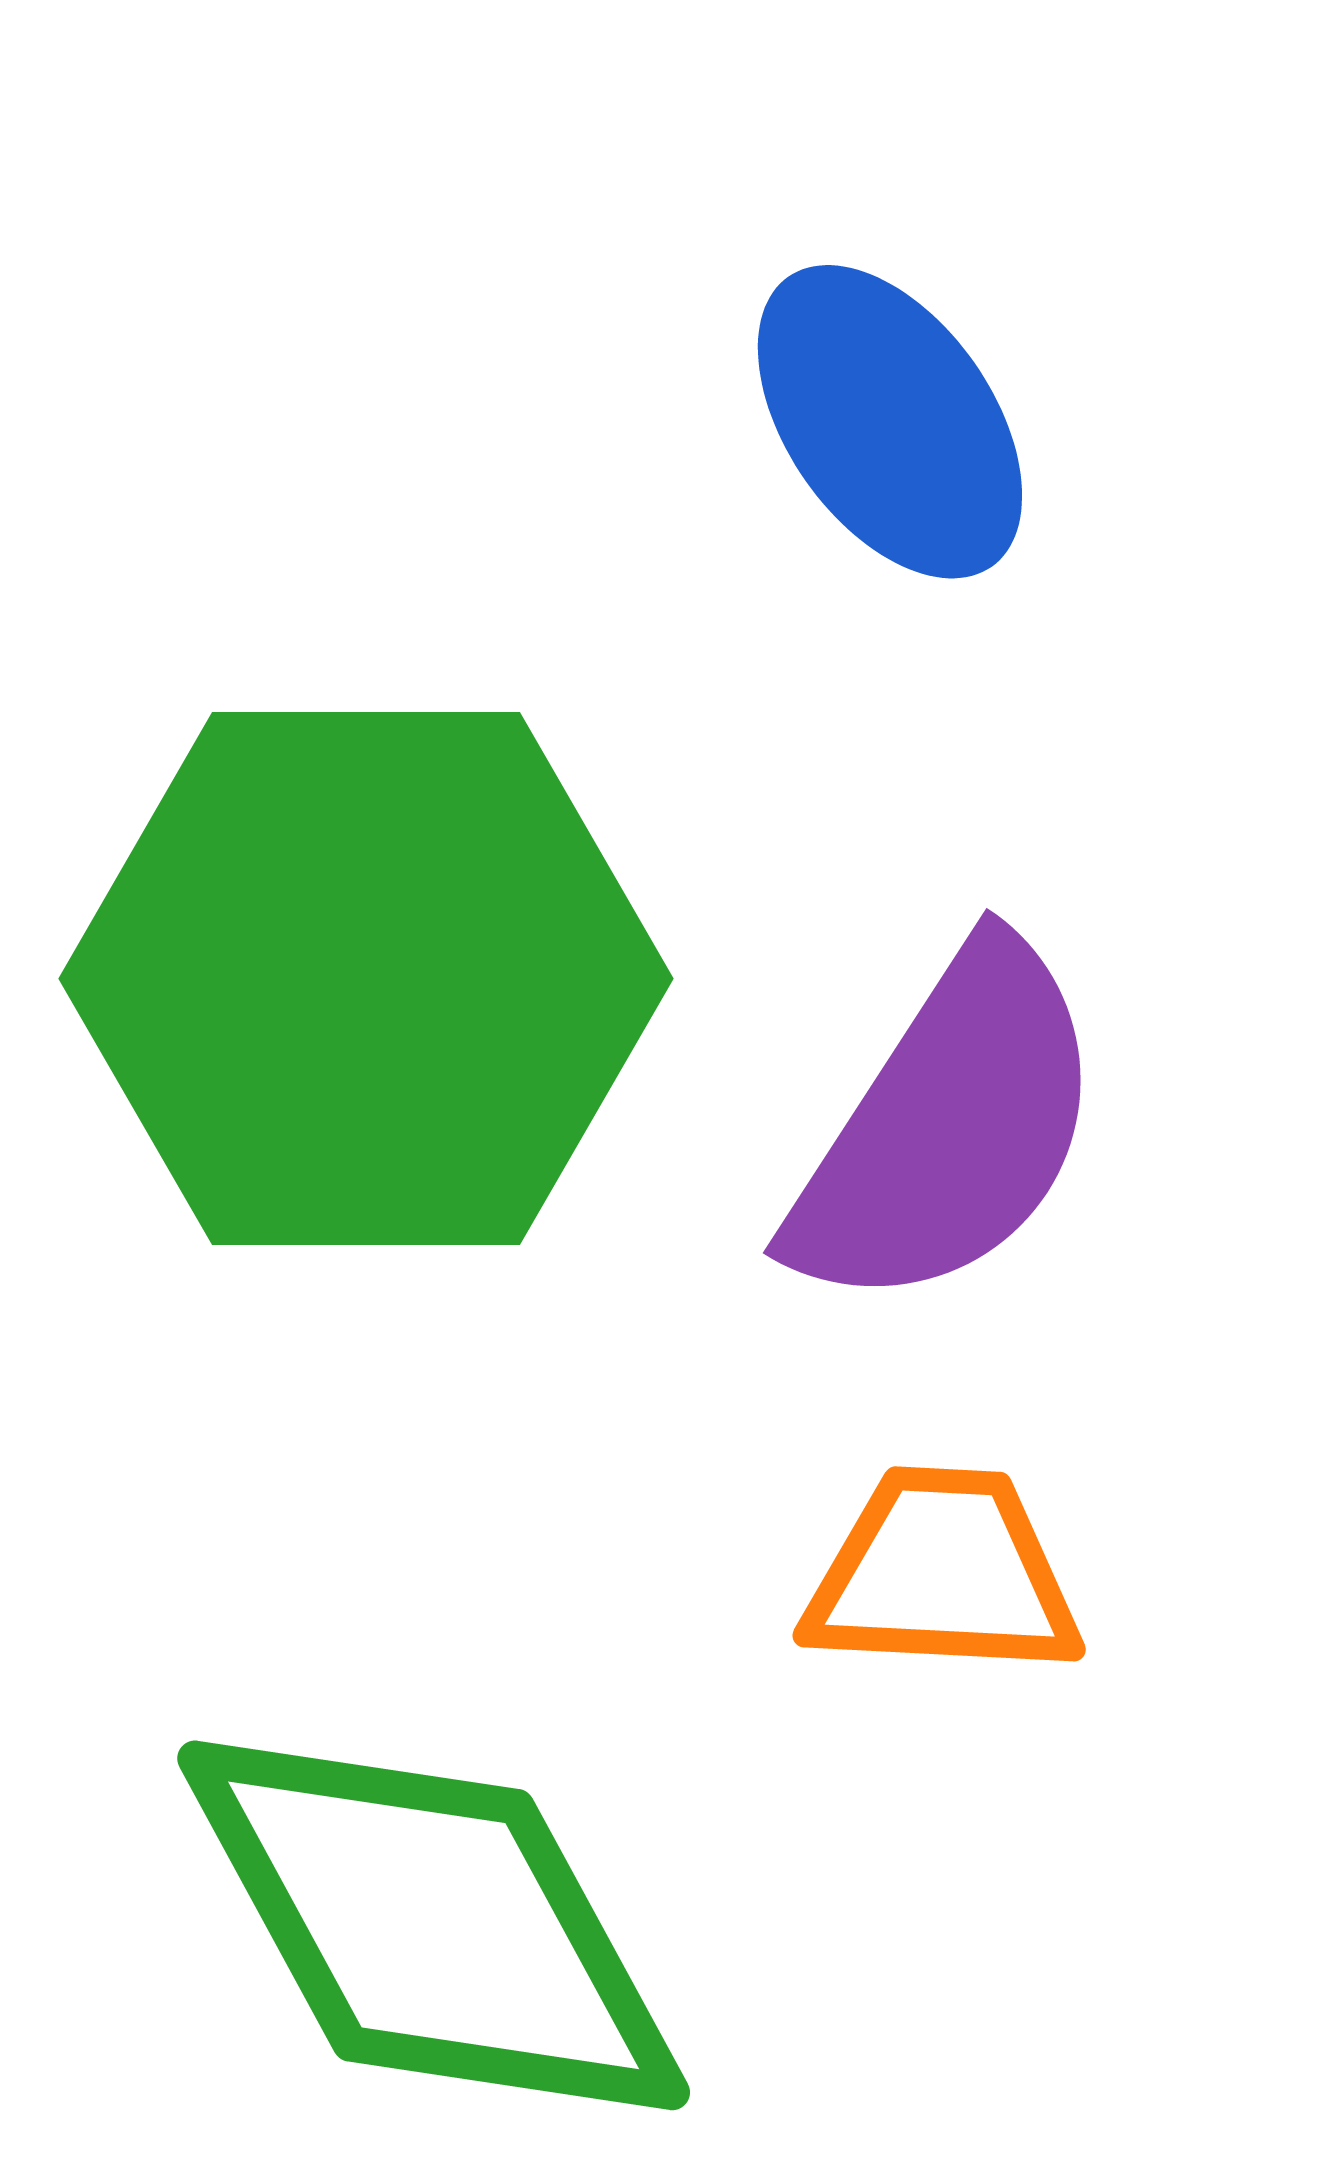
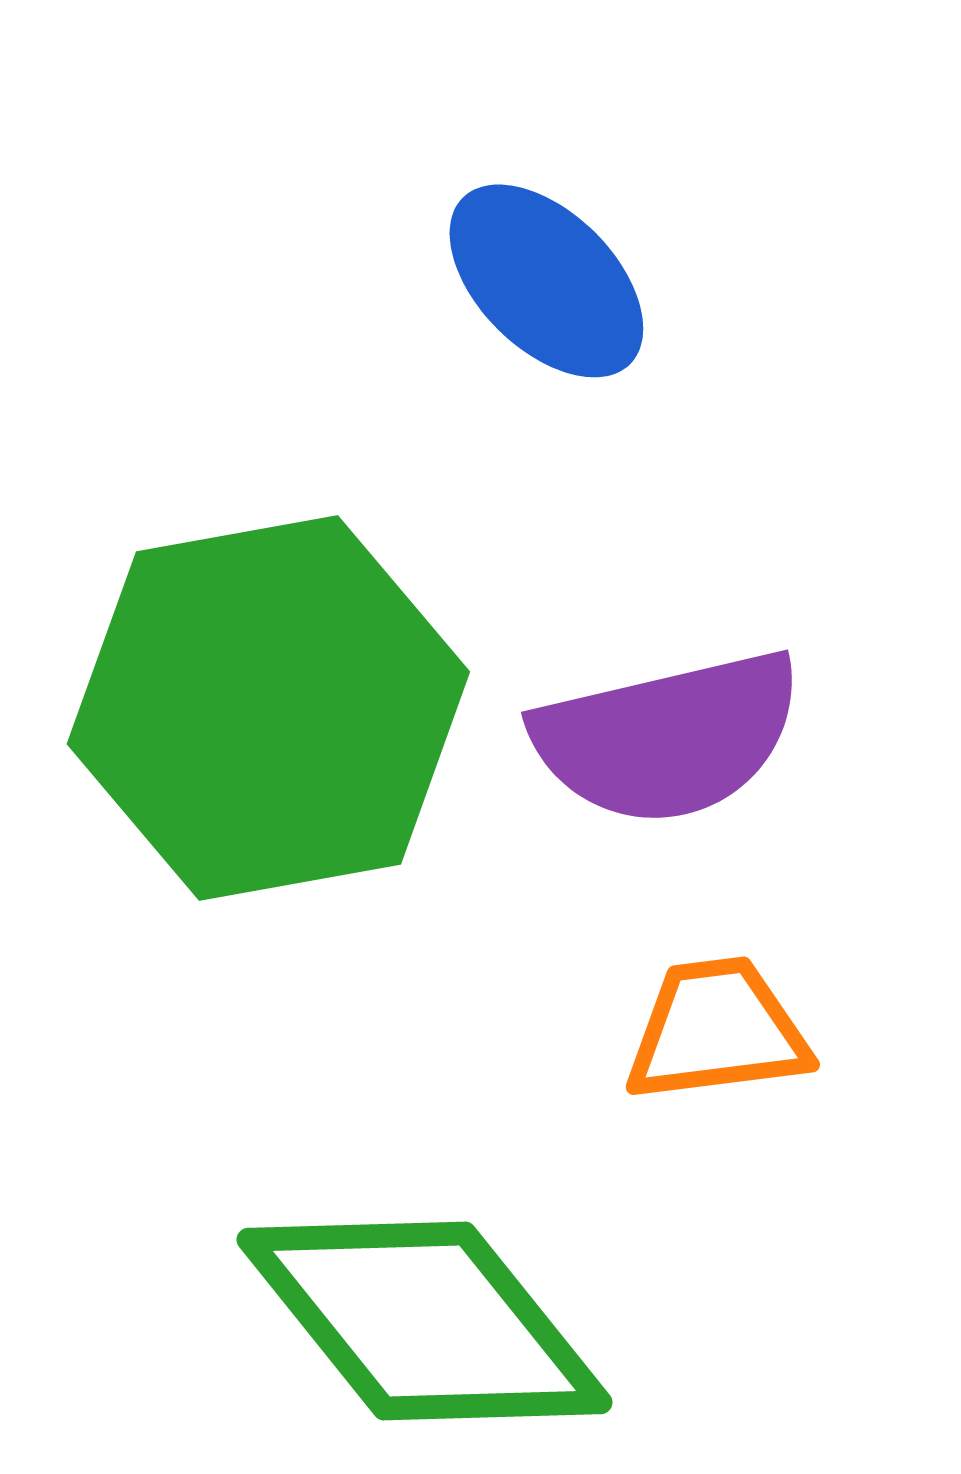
purple semicircle: (948, 1128) -> (668, 737), turned 54

